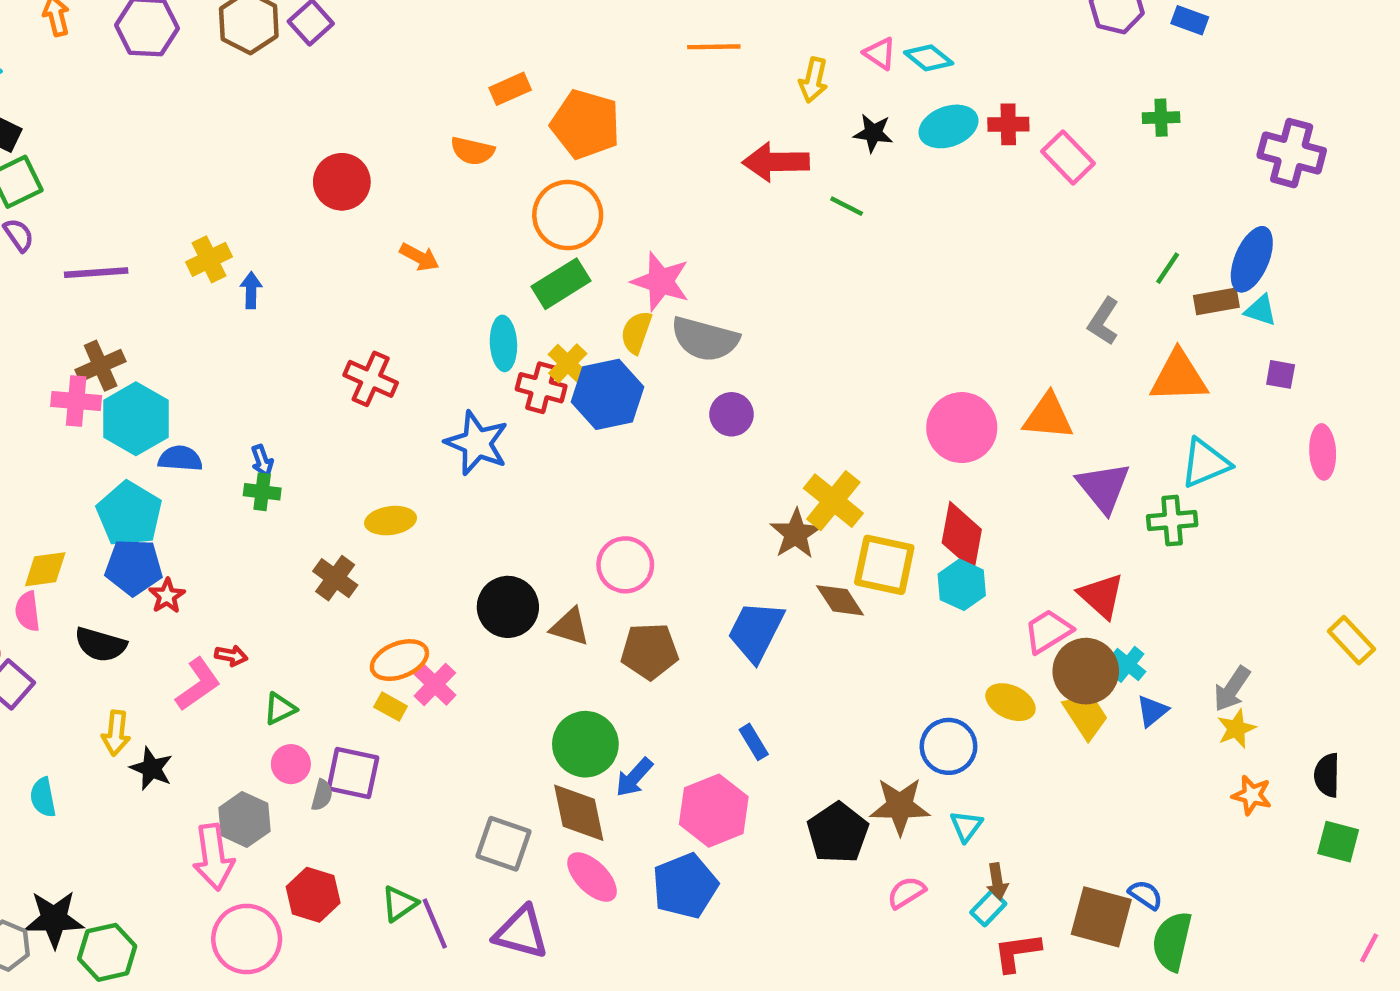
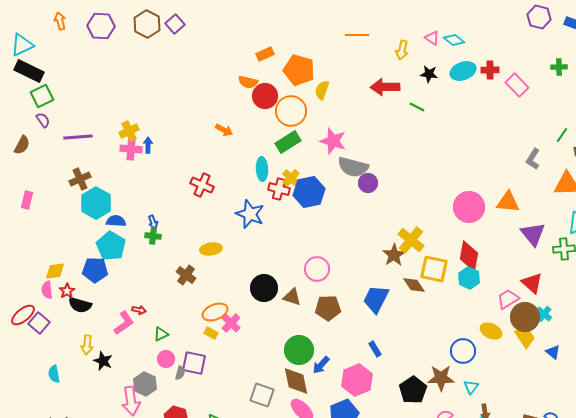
red circle: (342, 182) -> (265, 96), moved
yellow semicircle: (636, 332) -> (322, 90), moved
pink cross: (76, 401) -> (131, 149), moved
purple circle: (732, 414) -> (368, 183), moved
cyan pentagon: (129, 514) -> (111, 246), moved
red star: (167, 596) -> (67, 291), moved
blue triangle: (1152, 711) -> (553, 352), moved, turned -42

